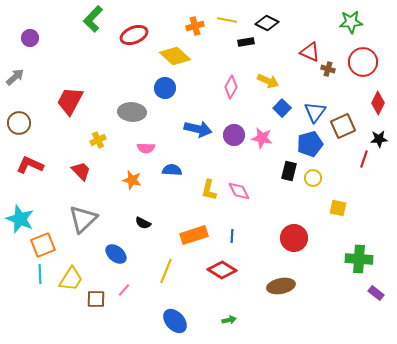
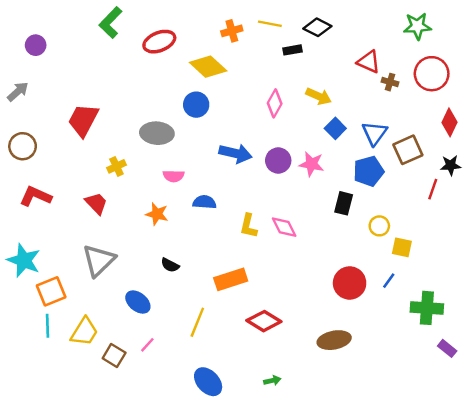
yellow circle: (313, 178) -> (379, 226), moved
blue line: (232, 236) -> (389, 281), moved, turned 32
brown square: (96, 299) -> (114, 356), turned 30

